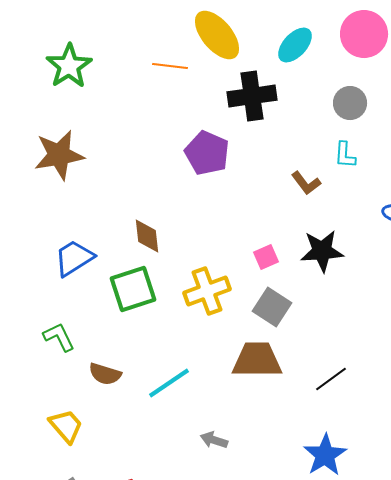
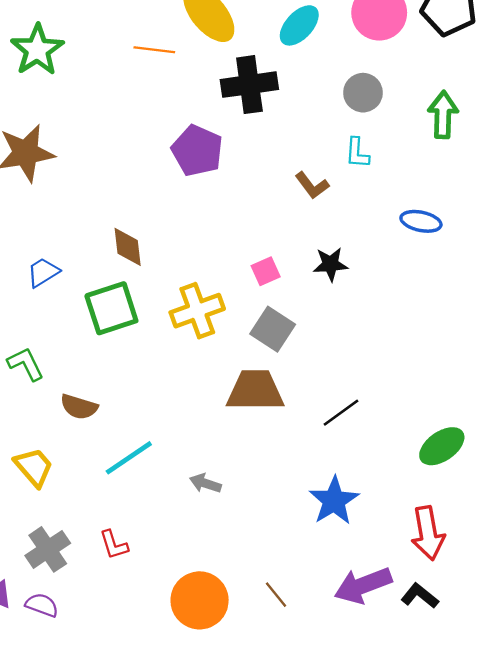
black star: (322, 251) -> (331, 264), size x0.7
blue trapezoid: (74, 258) -> (43, 272), size x0.7
cyan line: (169, 383) -> (129, 458), moved

